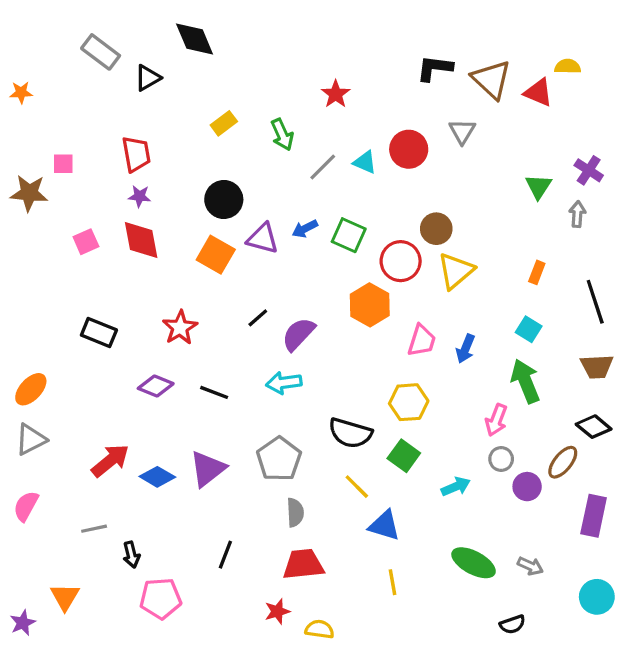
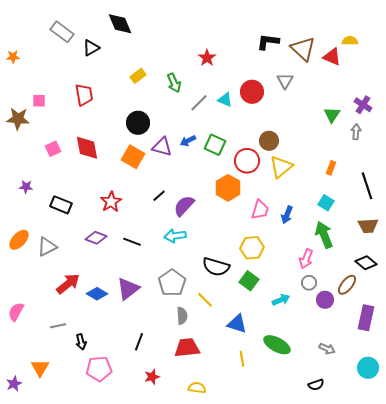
purple star: (139, 196) -> (26, 187), moved
gray triangle: (31, 440) -> (47, 247), moved
yellow line: (357, 487) -> (205, 300), moved
green ellipse: (474, 563) -> (277, 345), moved
red star: (277, 611) -> (152, 377), moved

